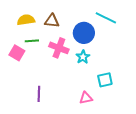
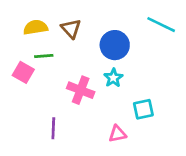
cyan line: (106, 18) -> (161, 25), moved
brown triangle: (52, 21) -> (71, 29), turned 42
pink cross: (59, 48) -> (81, 90), moved

